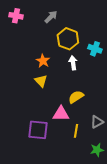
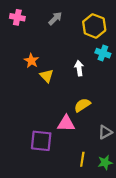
yellow hexagon: (68, 39) -> (94, 26), moved
orange star: (43, 61) -> (31, 61), moved
yellow triangle: (41, 81) -> (47, 76), moved
yellow line: (76, 131) -> (82, 159), moved

